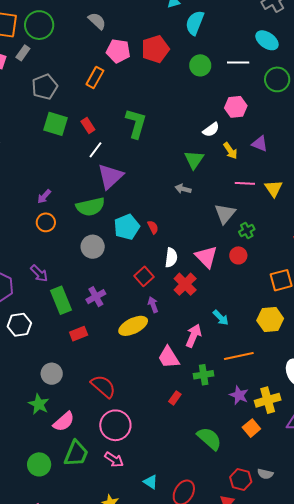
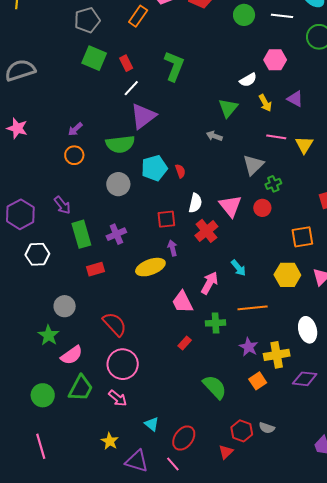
red square: (144, 276) -> (166, 219), turned 30

